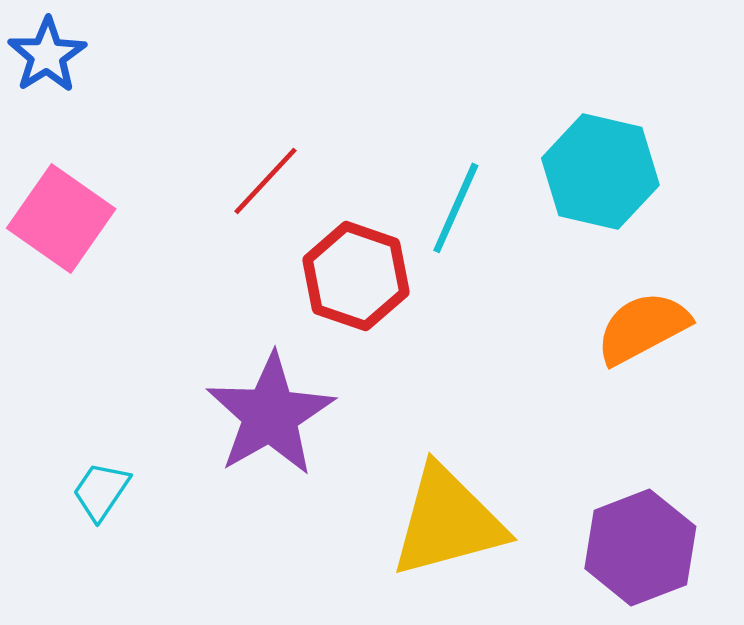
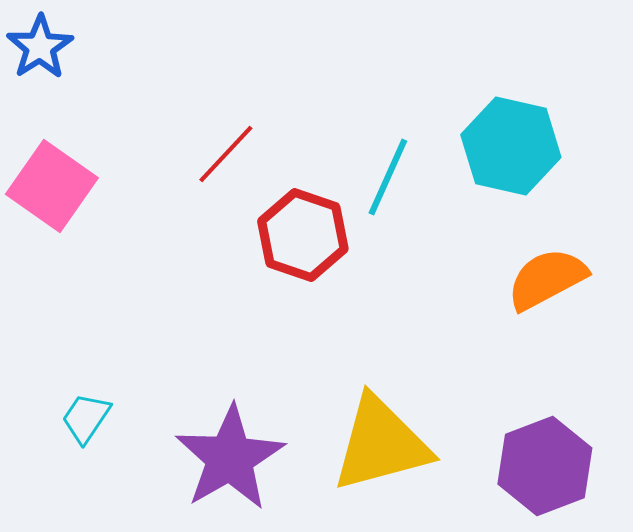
purple star: (270, 415) -> (230, 458), moved

